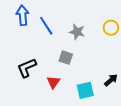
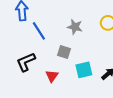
blue line: (46, 26) -> (39, 31), moved
cyan square: (85, 90) -> (84, 70), moved

